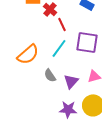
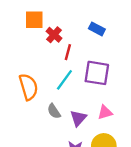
red line: (62, 24) -> (68, 52), turned 40
orange semicircle: (28, 54) -> (28, 87), turned -65

